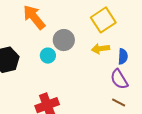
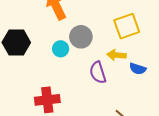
blue semicircle: (123, 56) -> (138, 69), turned 91
purple semicircle: (119, 79) -> (98, 73), moved

